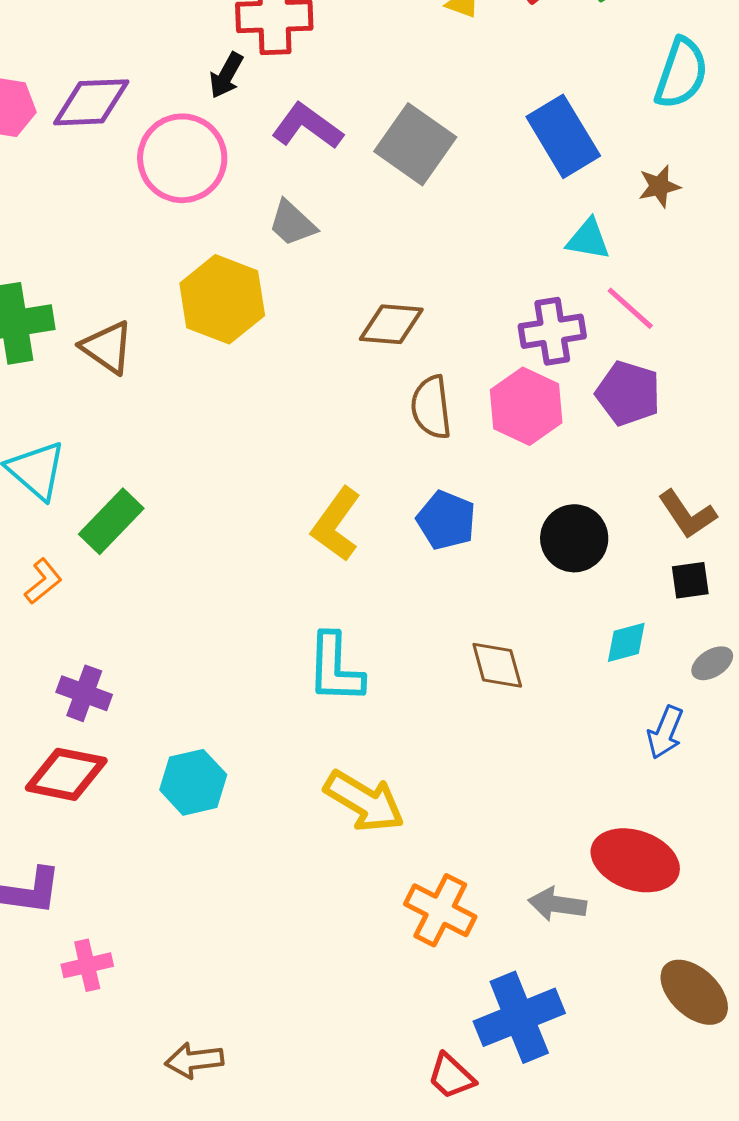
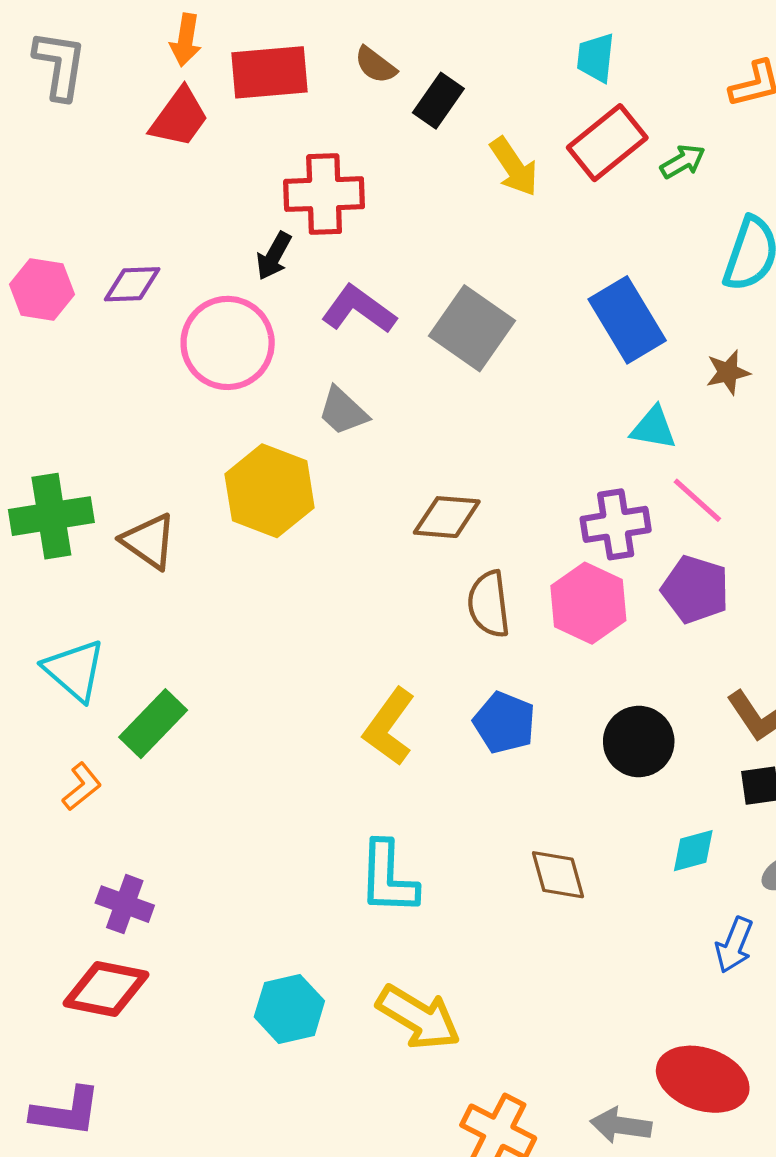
purple diamond: (91, 102) -> (132, 284), size x0.7
cyan hexagon: (193, 782) -> (289, 1009), moved

